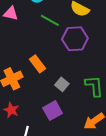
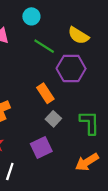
orange rectangle: (37, 64) -> (45, 93), moved

